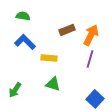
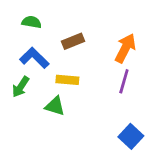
brown rectangle: (67, 30) -> (73, 41), moved
green triangle: (53, 84) -> (55, 106), moved
green arrow: (15, 90) -> (21, 87), moved

